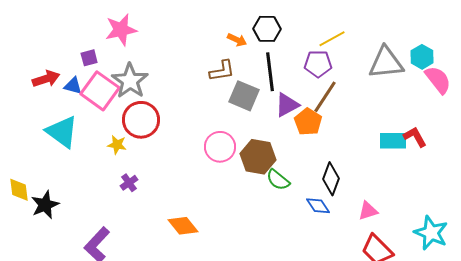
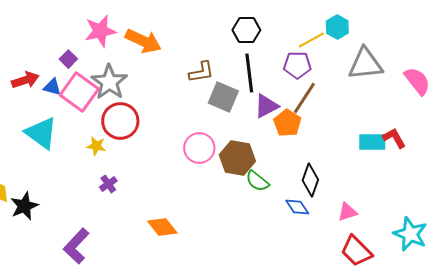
orange arrow: (237, 40) -> (143, 41), moved, size x1.8
cyan hexagon: (422, 57) -> (337, 27), moved
purple square: (89, 58) -> (68, 59), turned -30

